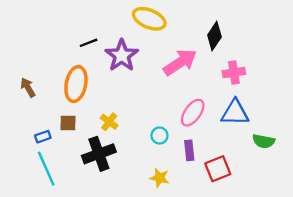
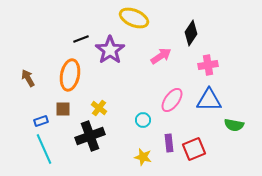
pink arrow: (180, 62) -> (161, 56), size x0.7
purple rectangle: (189, 150) -> (169, 143), moved

